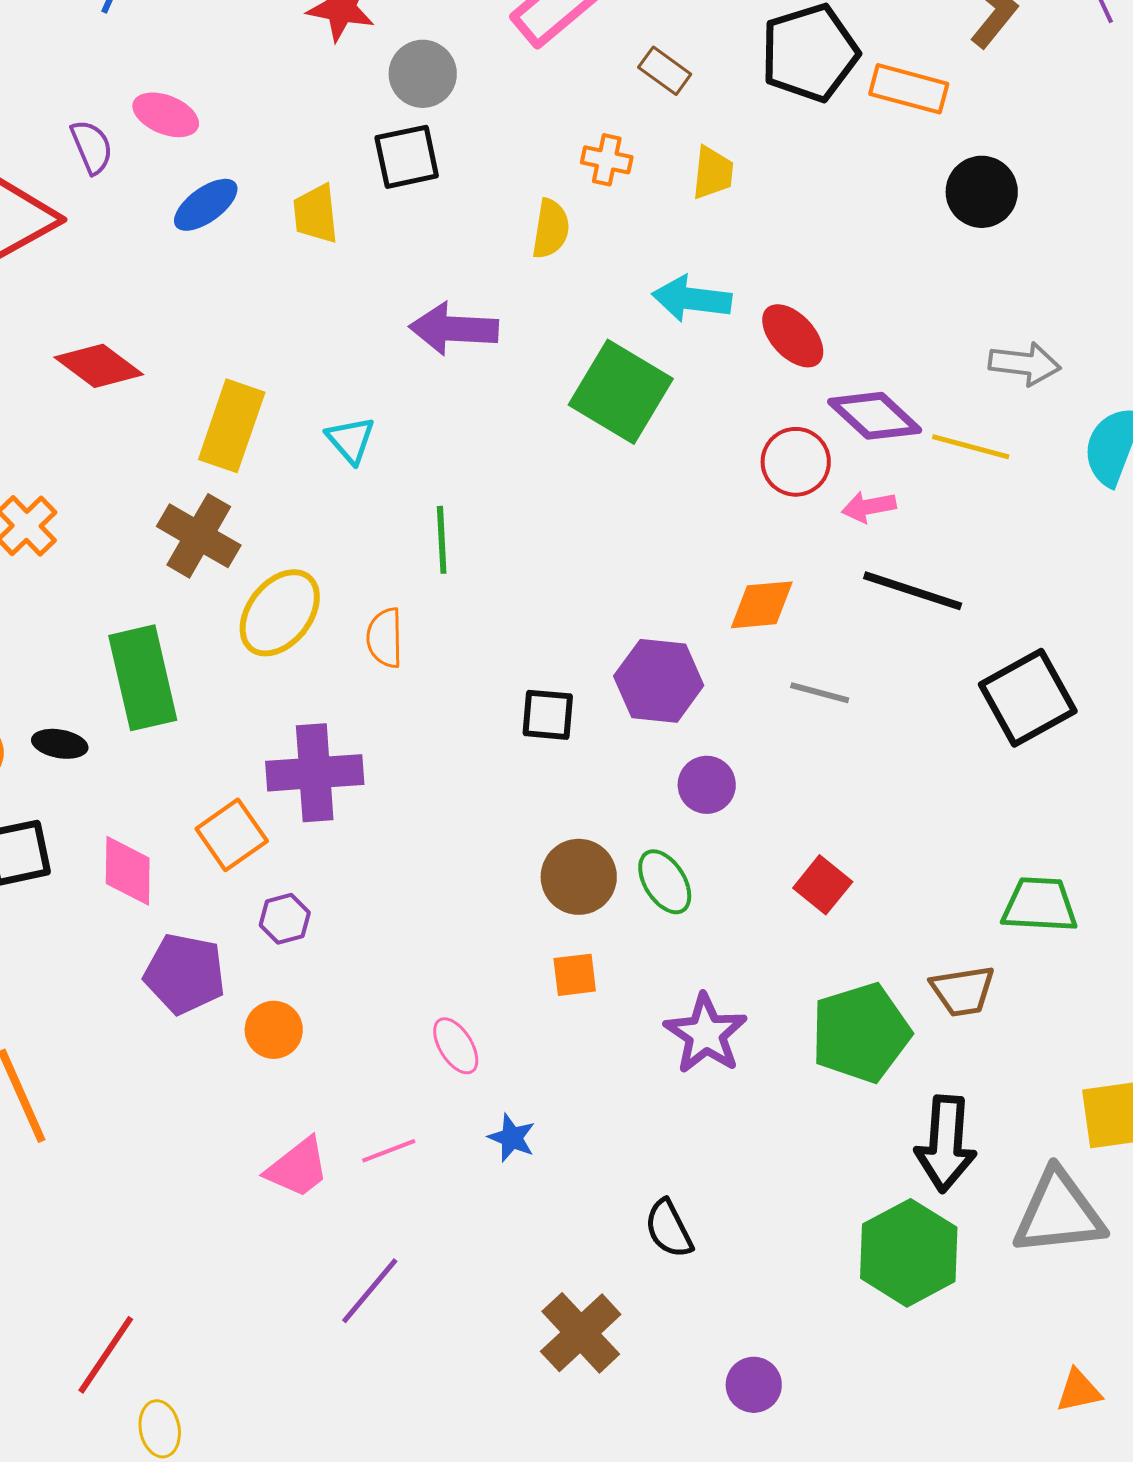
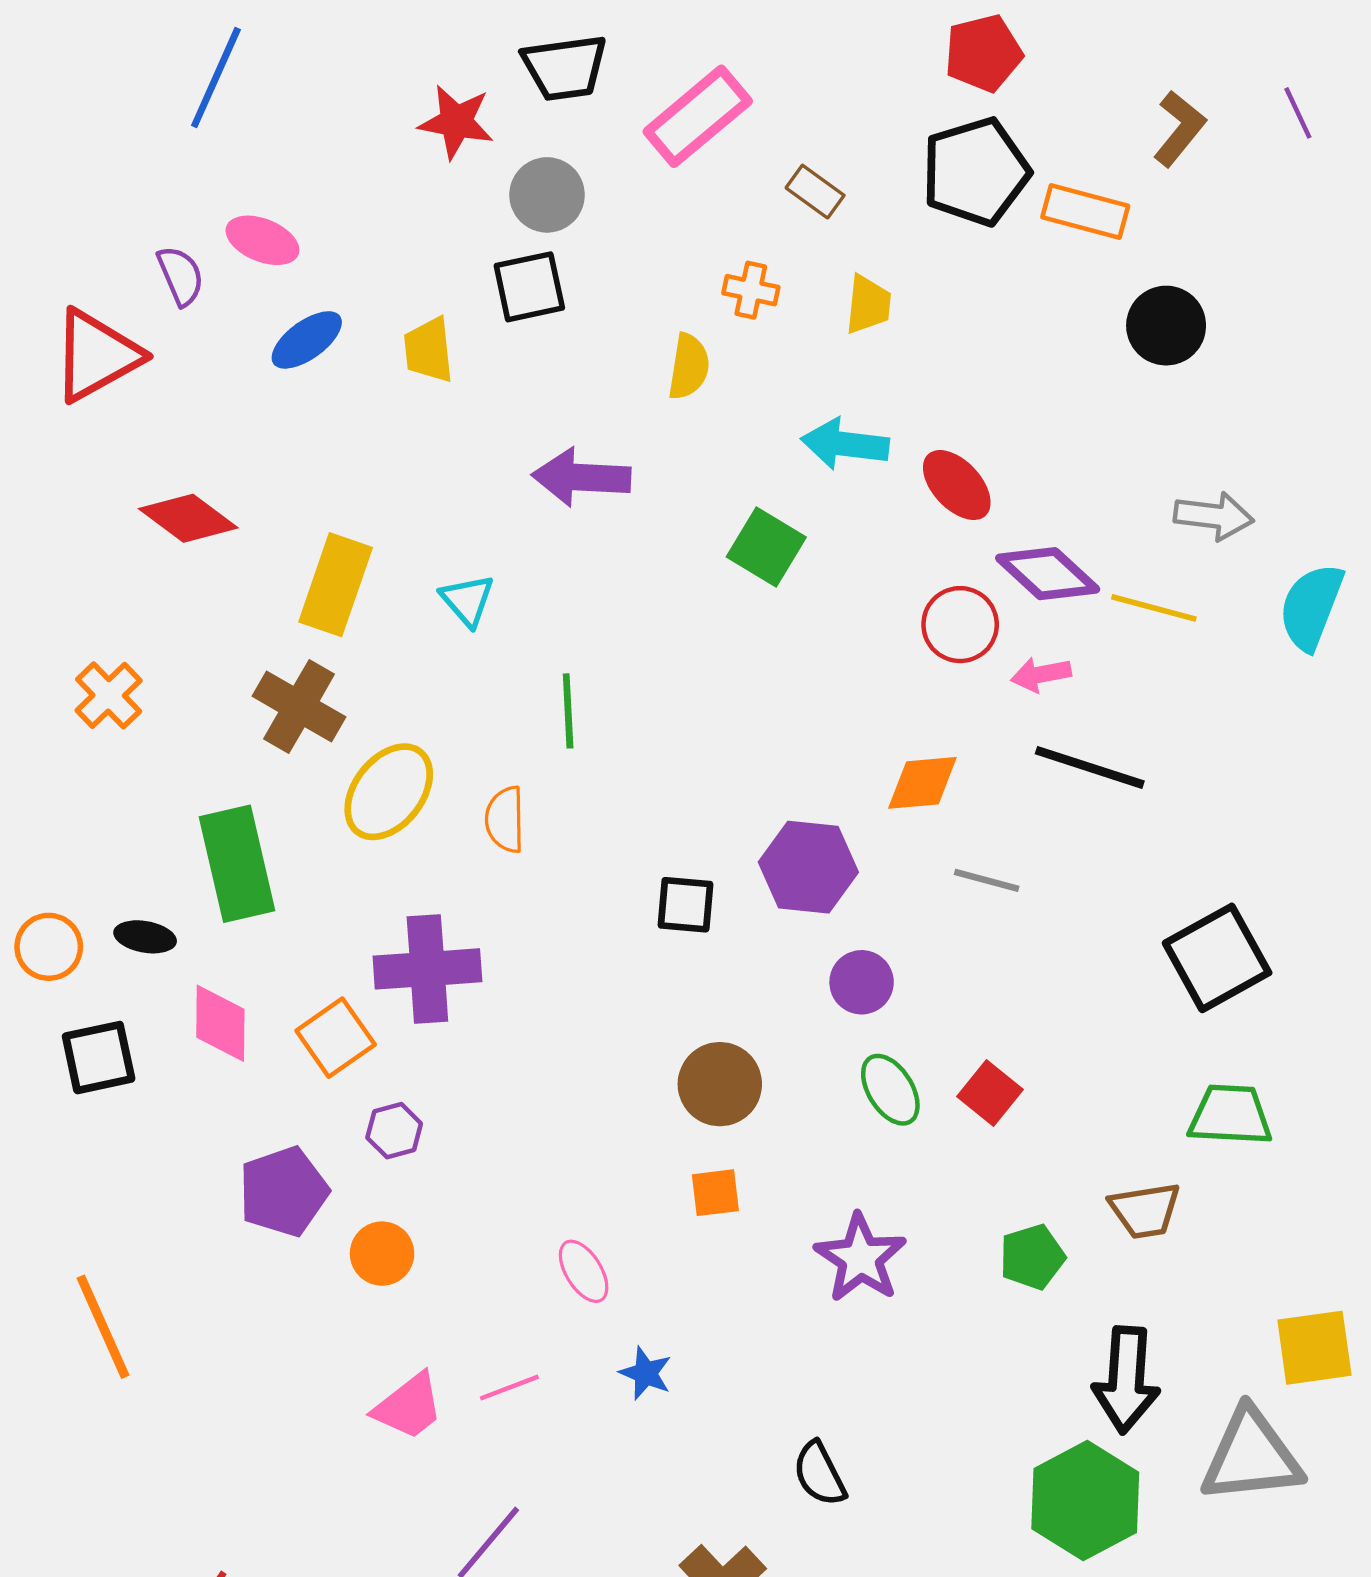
green square: (621, 392) -> (766, 547), size x0.7
black square: (1028, 698) -> (1217, 958), moved
pink diamond: (128, 871) -> (220, 1023), moved
green ellipse: (665, 882) -> (890, 1090), moved
purple pentagon: (185, 974) -> (283, 1192), turned -30
green pentagon: (861, 1033) -> (1032, 1257), size x0.6

